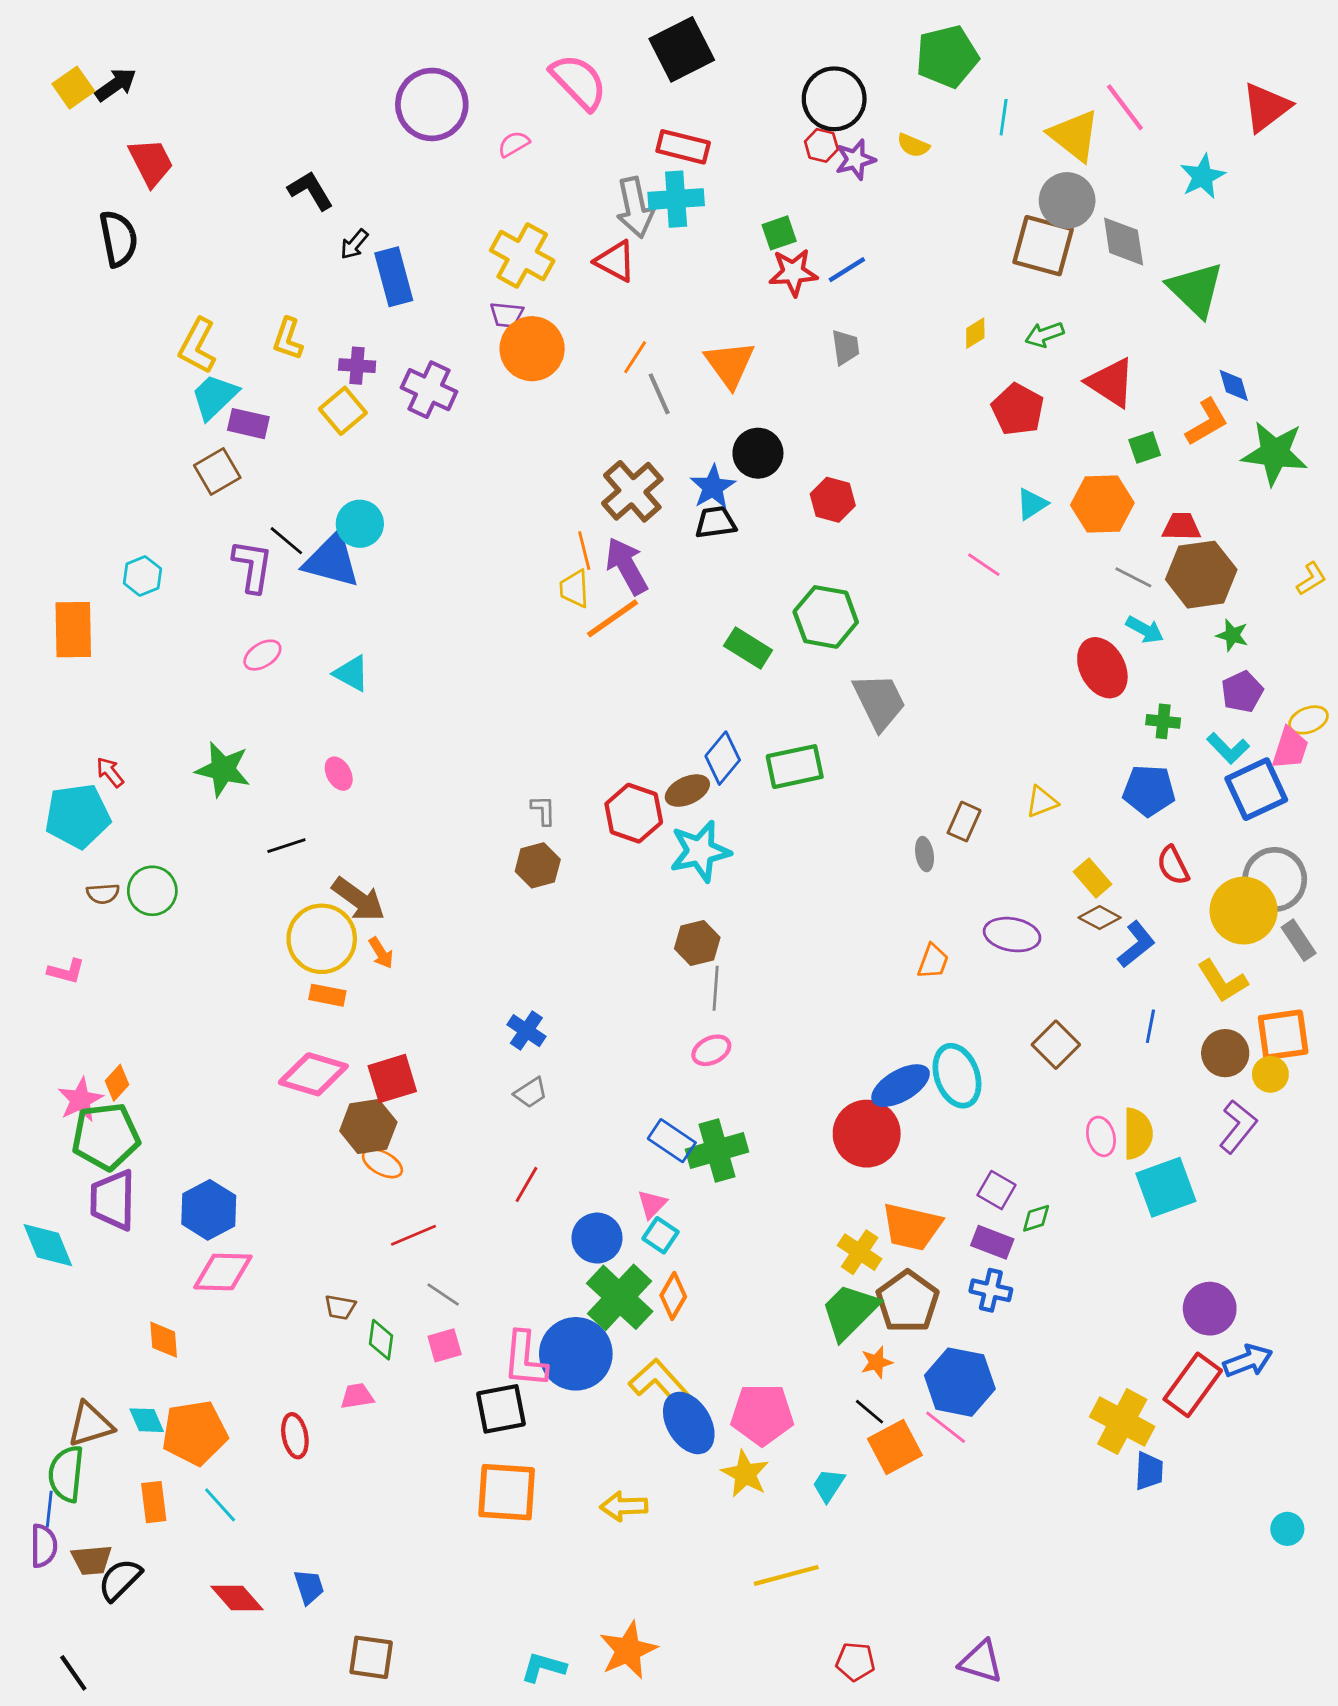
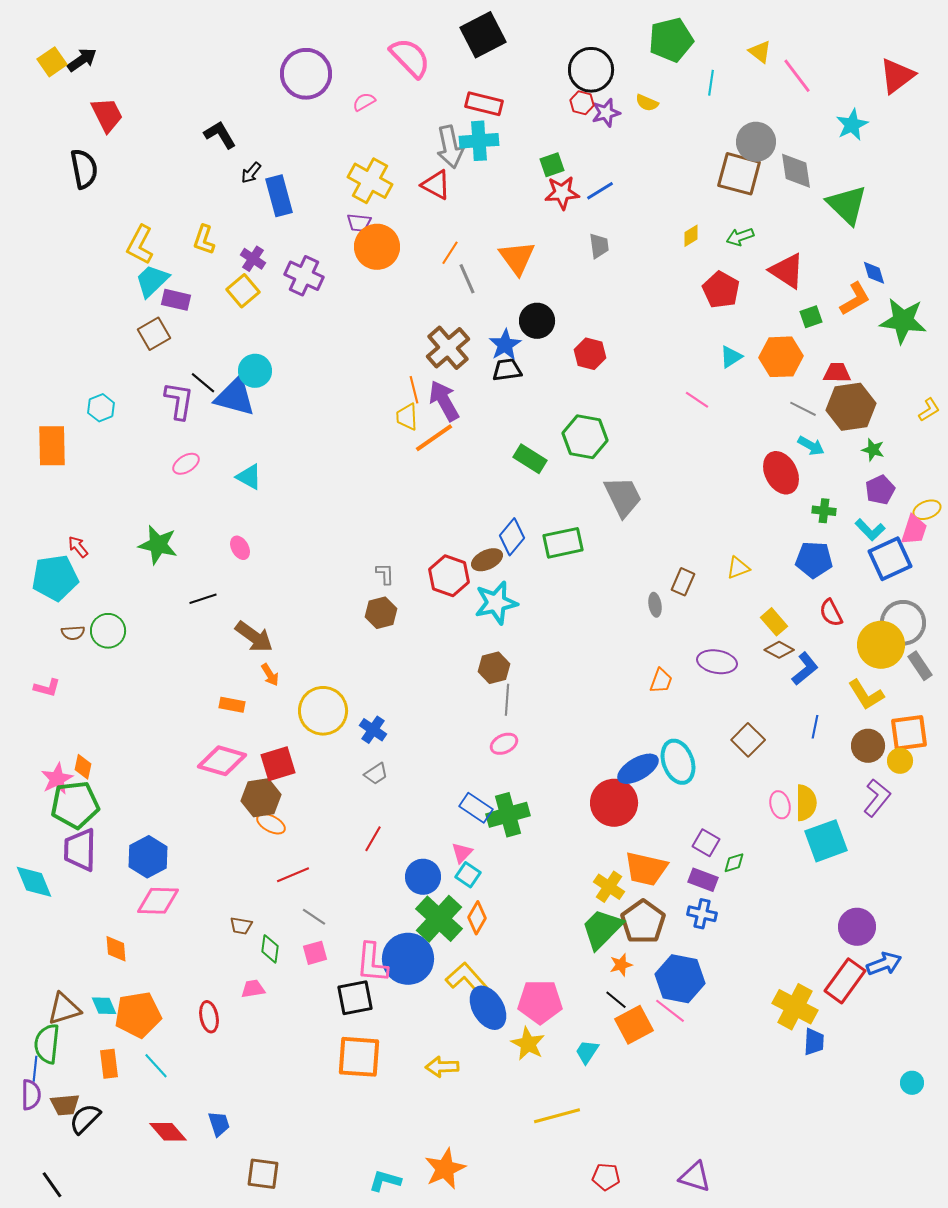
yellow triangle: (1074, 136) -> (760, 52), moved, size x0.6
purple cross: (357, 366) -> (253, 259), turned 30
yellow circle: (322, 939) -> (323, 711), moved
orange diamond: (117, 1083) -> (83, 767), turned -30

